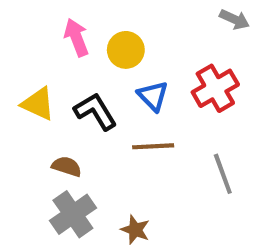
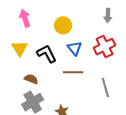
gray arrow: (235, 19) -> (108, 15), moved, turned 64
pink arrow: (76, 37) -> (25, 18), moved
yellow triangle: (38, 104) -> (20, 48), turned 30

